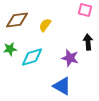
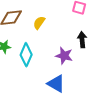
cyan diamond: (32, 57) -> (26, 55), turned -50

